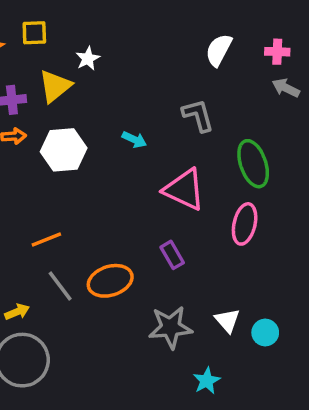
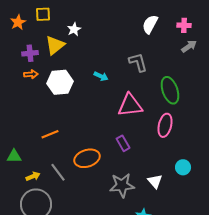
gray arrow: (286, 88) -> (189, 46), turned 119
pink triangle: (184, 190) -> (130, 105), turned -32
gray line: (60, 286) -> (58, 172), moved
cyan circle: (265, 333) -> (183, 167), moved

